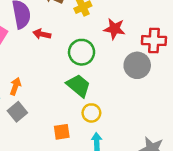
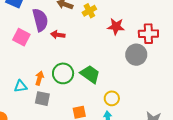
green circle: (82, 52) -> (63, 73), moved
gray square: (17, 112) -> (42, 99), turned -35
yellow circle: (91, 113) -> (112, 98), moved

